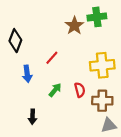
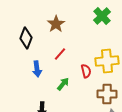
green cross: (97, 17) -> (102, 16), turned -36
brown star: (74, 26) -> (56, 24), moved
red semicircle: (80, 90) -> (86, 71), moved

